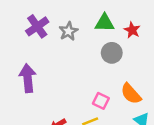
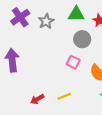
pink square: (101, 101) -> (73, 62), moved

